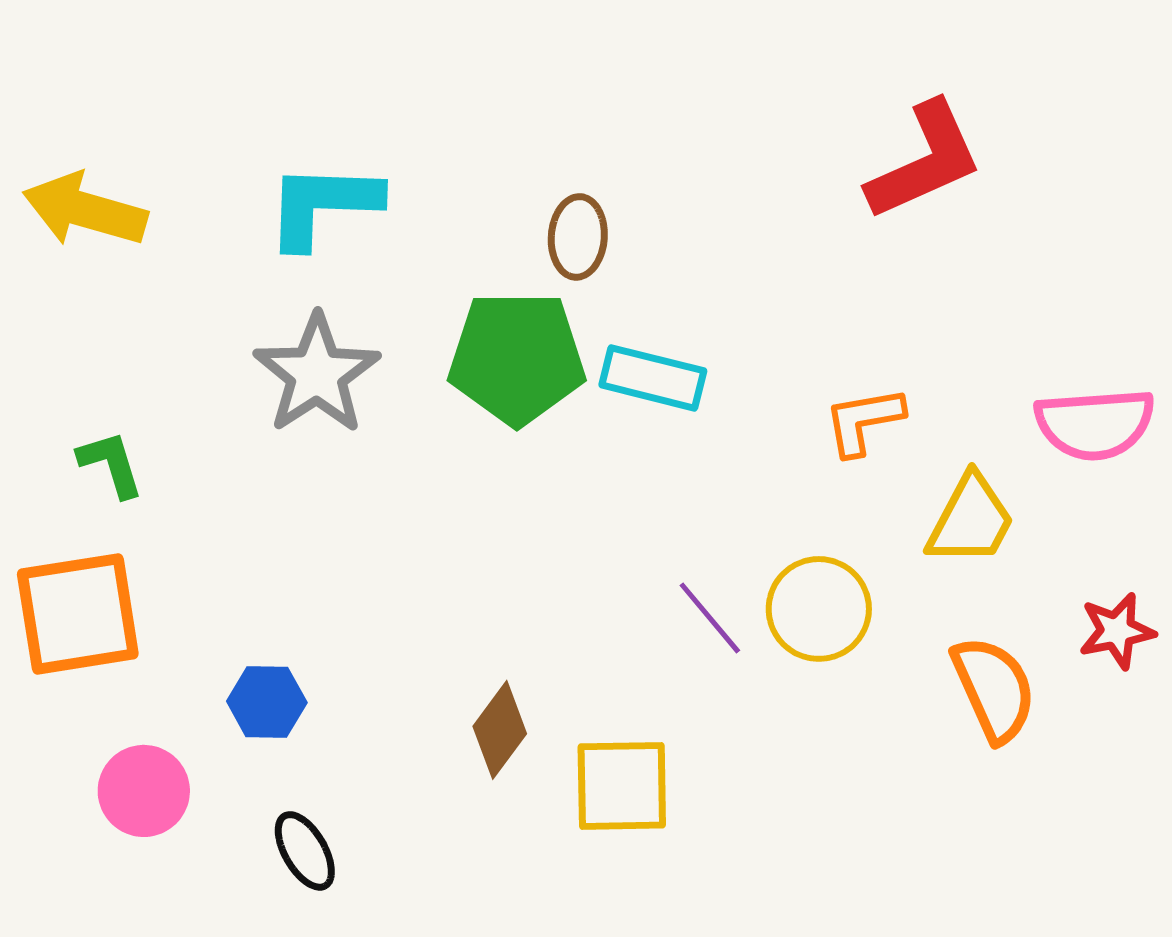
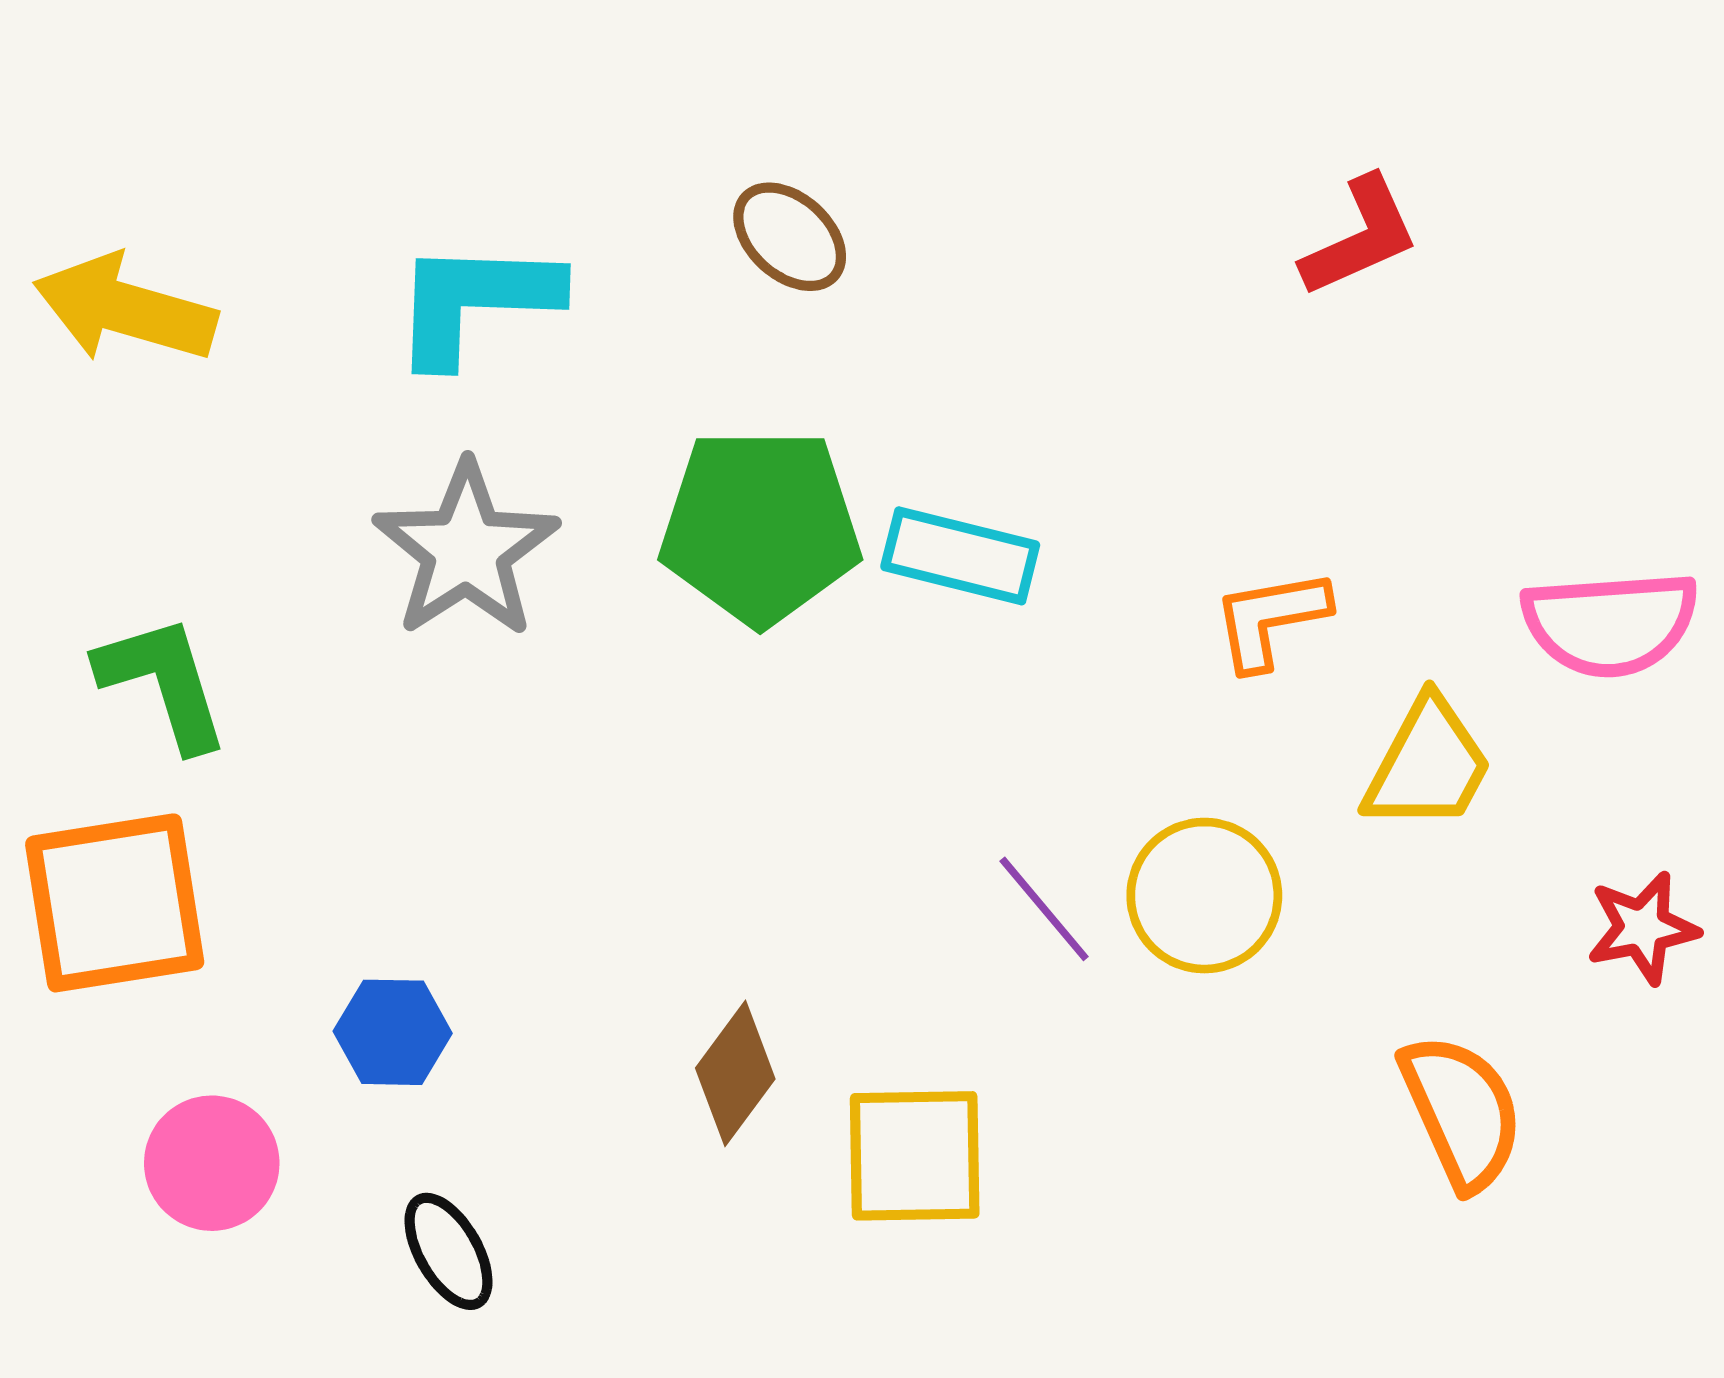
red L-shape: (925, 161) -> (1360, 237), size x0.7
brown ellipse: (578, 237) -> (790, 237), moved, turned -52
green L-shape: (111, 464) -> (163, 682), size x1.4
orange semicircle: (994, 689) -> (1462, 1112), moved

